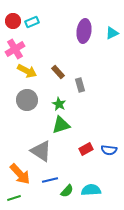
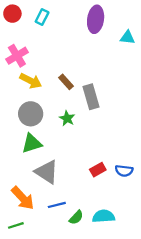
red circle: (13, 21) -> (12, 14), moved
cyan rectangle: (32, 22) -> (42, 17), moved, turned -40
purple ellipse: (84, 31) -> (96, 19), moved
cyan triangle: (112, 33) -> (127, 38), turned 32
gray rectangle: (80, 85) -> (91, 97), size x1.5
green triangle: (61, 125) -> (32, 143), moved

